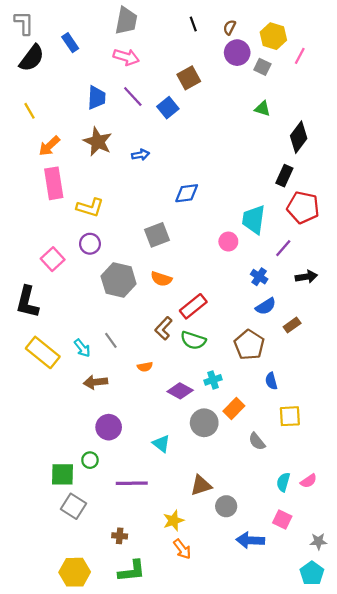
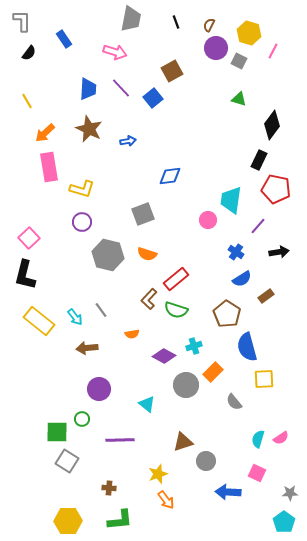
gray trapezoid: (126, 21) -> (131, 19), moved
black semicircle: (32, 58) -> (29, 53), size x0.6
pink square: (53, 259) -> (29, 238), moved
blue semicircle: (271, 381) -> (247, 347), size x1.8

